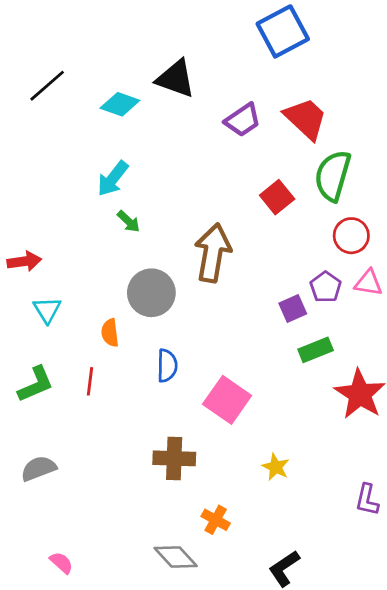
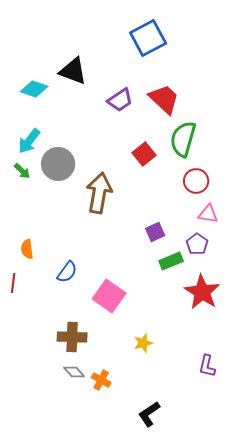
green arrow: (129, 221) -> (22, 171), moved
purple pentagon: (326, 287) -> (197, 244), moved
gray circle: (151, 293) -> (58, 164), moved
blue semicircle: (167, 366) -> (67, 272), turned 35
yellow star: (276, 467) -> (143, 343), turned 30
gray diamond: (176, 557) -> (74, 372), moved, size x0.7

